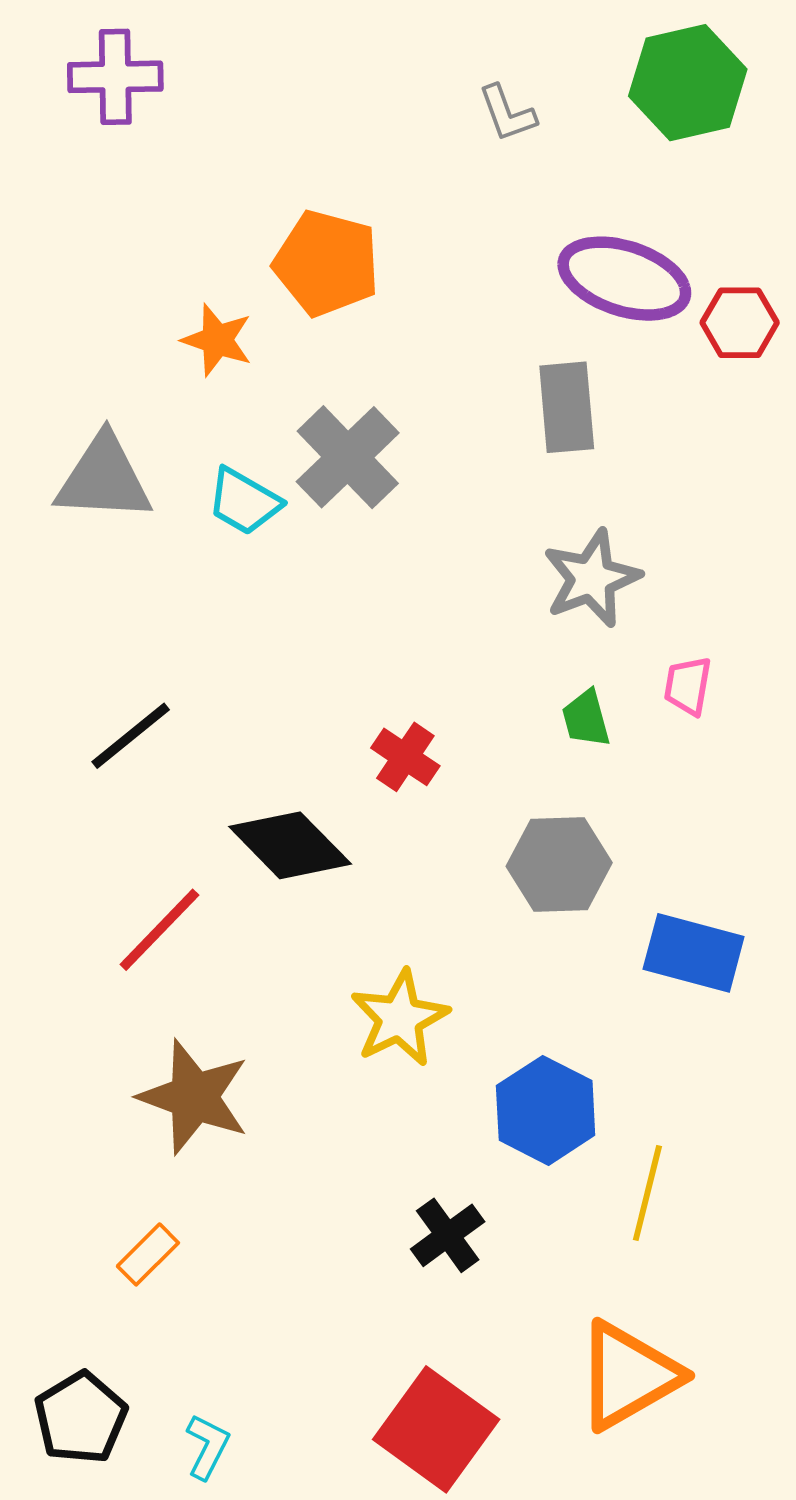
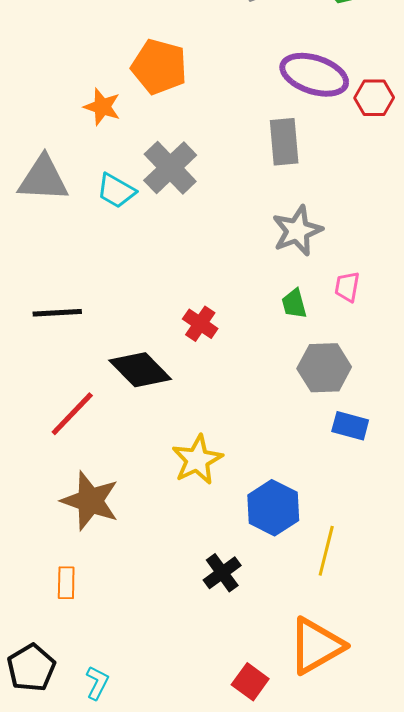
black line: (131, 736) -> (57, 313), turned 36
gray hexagon: (559, 864) -> (324, 368), moved
blue rectangle: (694, 953) -> (350, 426), size x0.7
orange rectangle: (148, 1254) -> (66, 583), turned -44
red square: (436, 1429) -> (250, 682), moved, size x0.6

